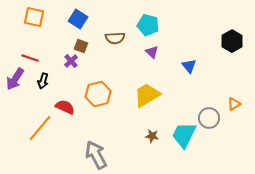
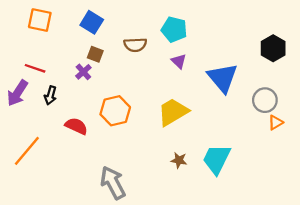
blue triangle: (189, 66) -> (222, 78), size x1.8
gray circle: (209, 118) -> (265, 100), moved
orange line: (40, 128) -> (27, 151), moved

